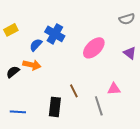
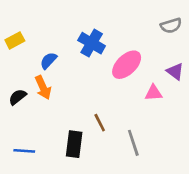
blue cross: (55, 34) -> (92, 43), moved
orange arrow: (32, 65) -> (43, 88), turned 54
pink triangle: (114, 89) -> (154, 93), moved

